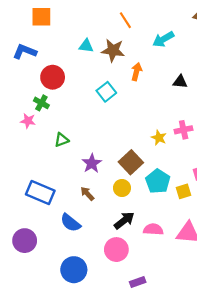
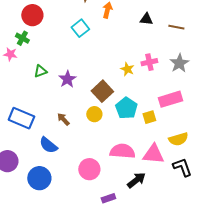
purple star: (92, 163) -> (67, 79), moved
black arrow: (124, 220) -> (136, 180), moved
pink semicircle: (153, 229) -> (122, 151), size x1.4
blue circle: (74, 270) -> (39, 178), moved

